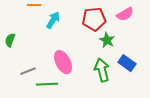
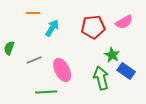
green star: (107, 40) -> (112, 55), moved
gray line: (28, 71) -> (34, 60), moved

